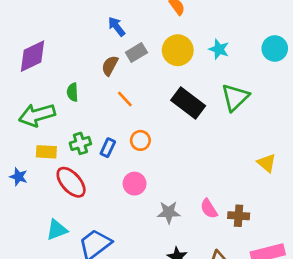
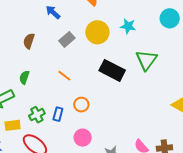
blue arrow: (117, 27) -> (53, 12), moved
brown semicircle: (110, 66) -> (29, 41), moved
green semicircle: (73, 92) -> (24, 77), turned 32

